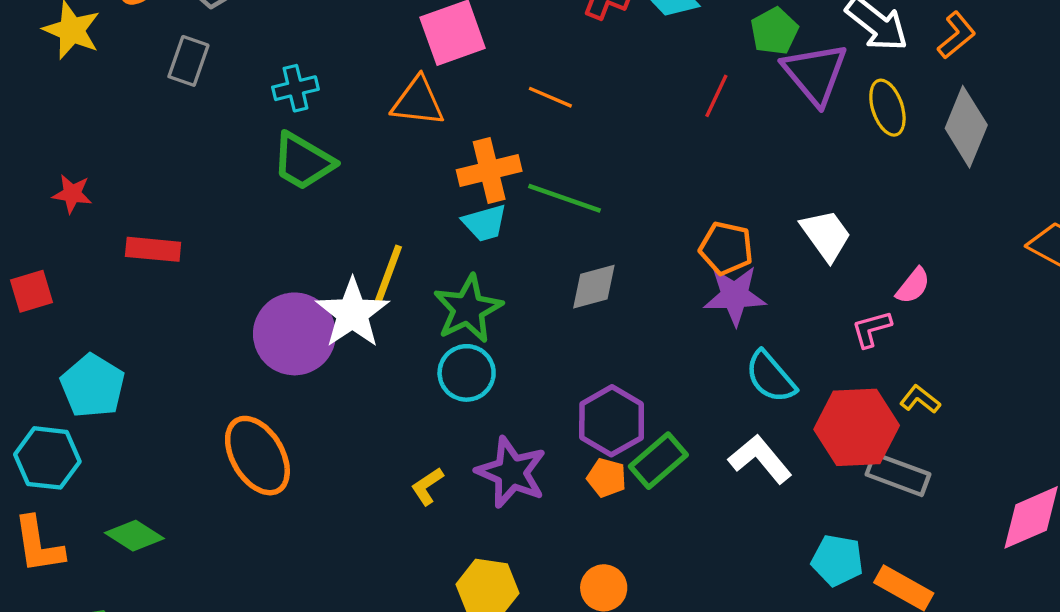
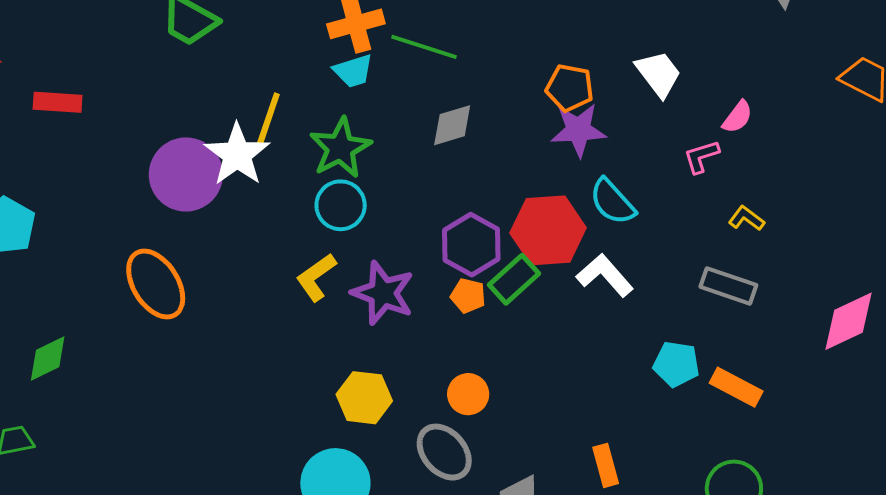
red hexagon: (857, 427) -> (548, 230), moved
yellow L-shape: (427, 486) -> (316, 277), moved, size x1.4
green diamond: (134, 536) -> (48, 358), turned -57

